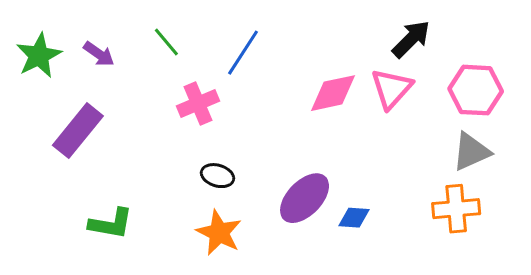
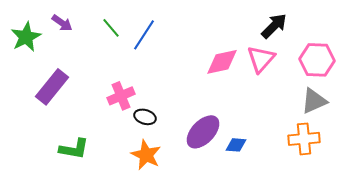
blue line: (243, 53) -> (144, 35), moved
purple arrow: (99, 54) -> (62, 23), moved
pink cross: (198, 104) -> (121, 96), moved

